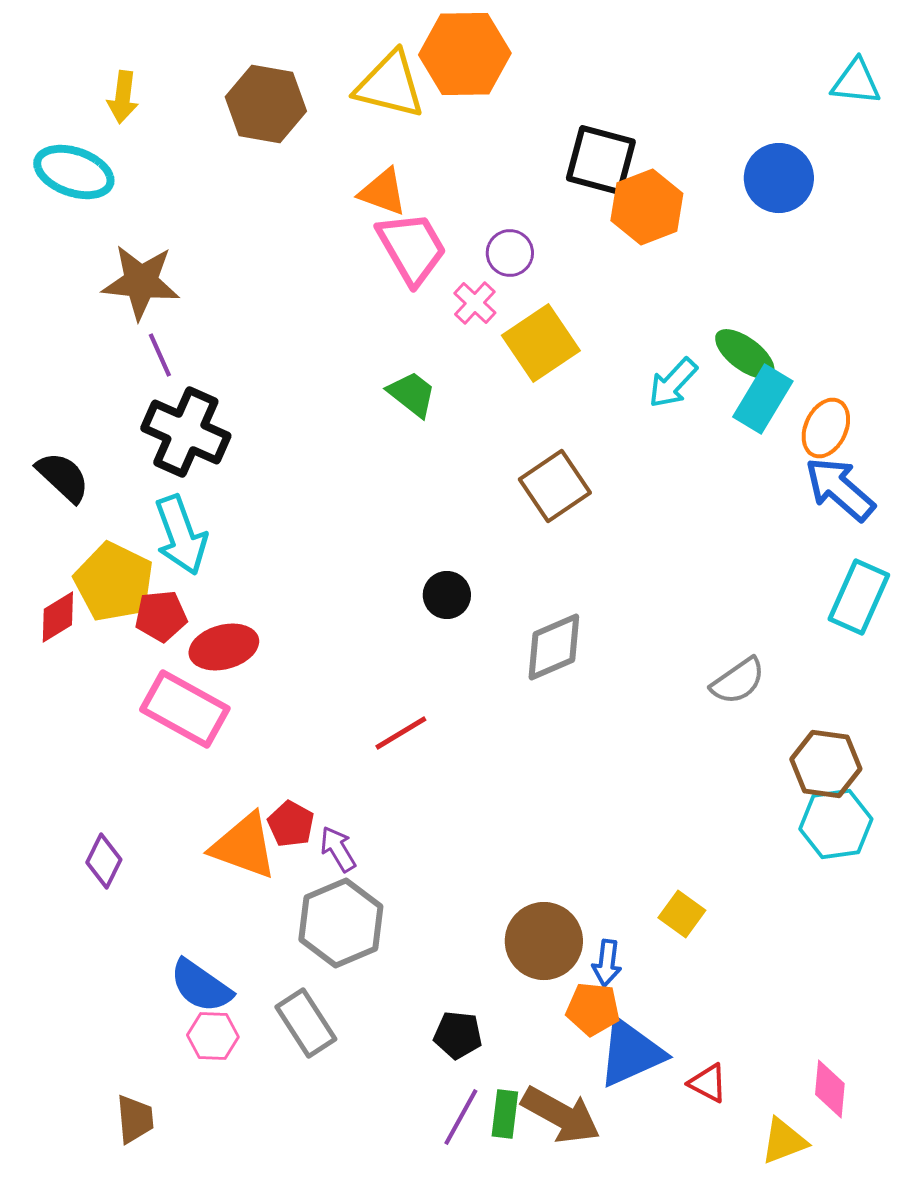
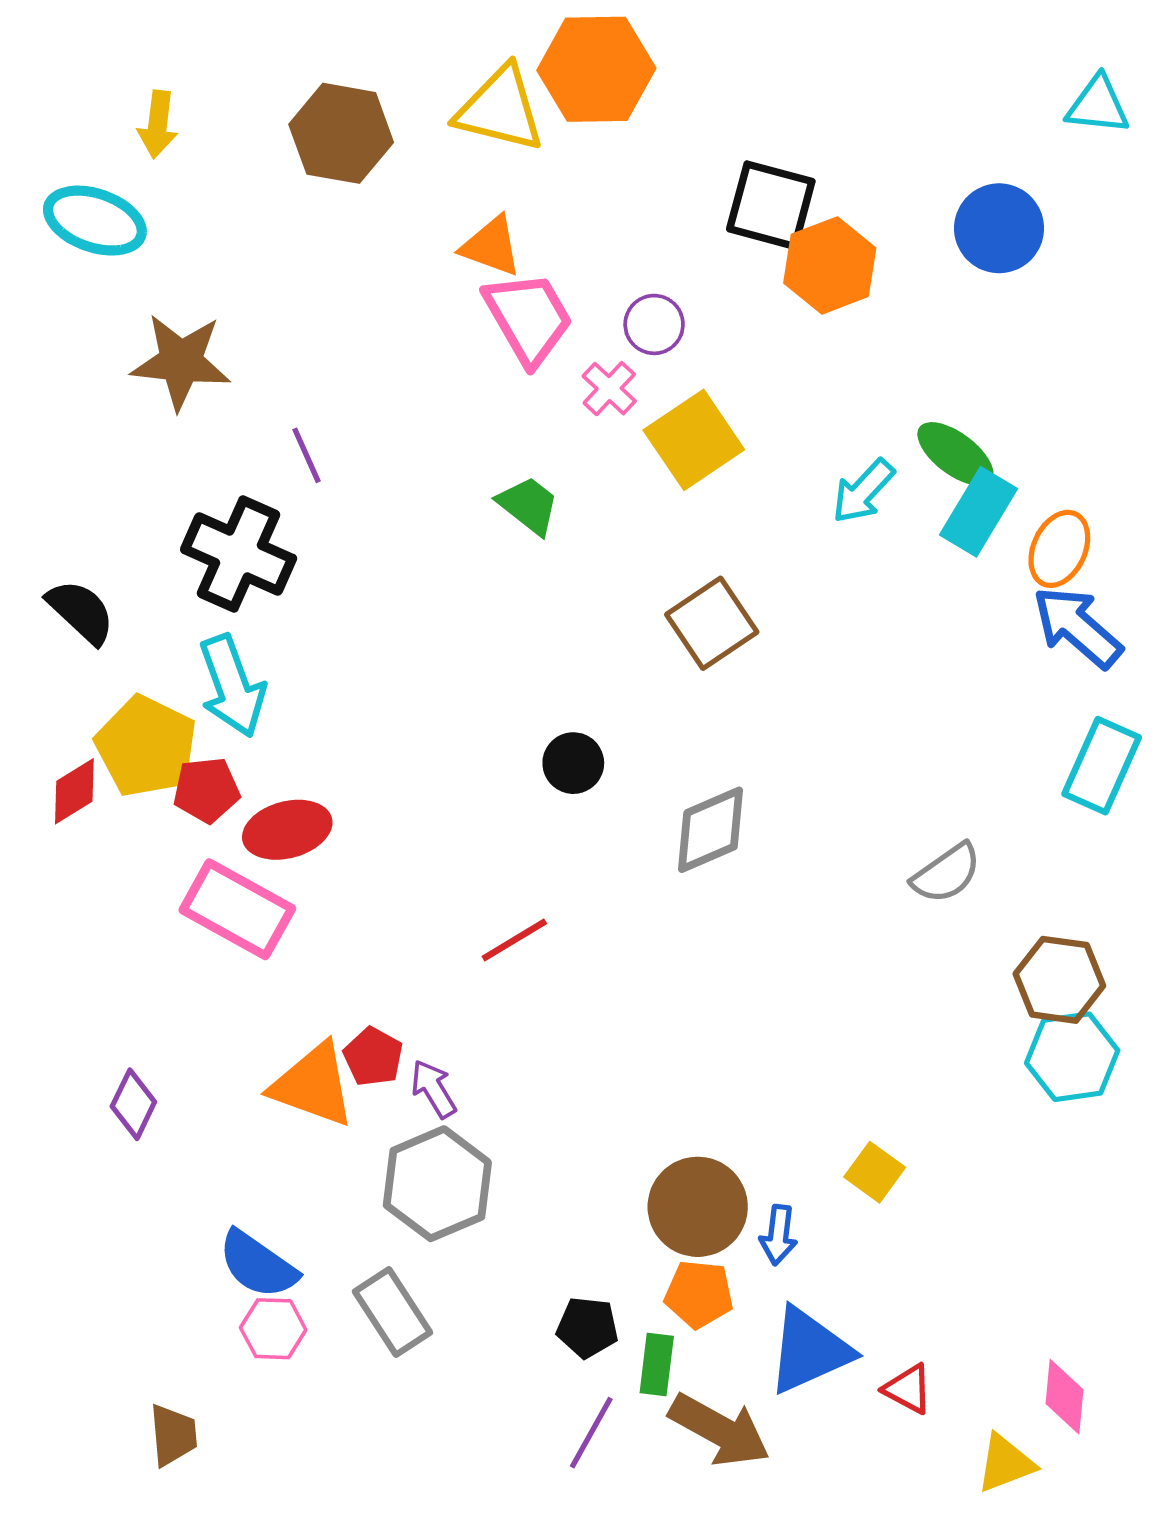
purple line: (160, 355) -> (307, 455), moved
orange pentagon: (593, 1009) -> (699, 1294), moved
green rectangle: (505, 1114) -> (657, 1365), moved

